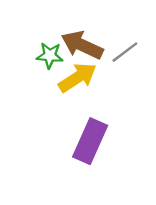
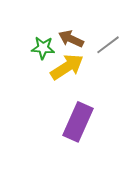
brown arrow: (82, 45) -> (71, 39), size x0.7

